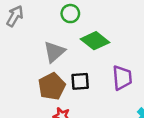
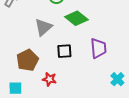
brown pentagon: (52, 86) -> (27, 60), moved

